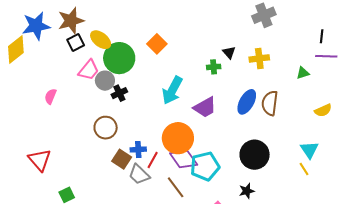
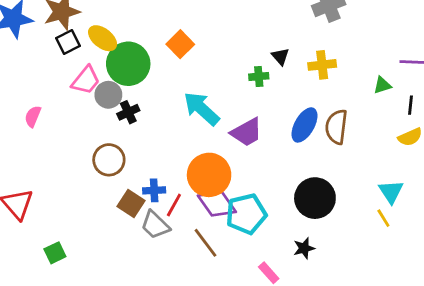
black line: (322, 36) -> (411, 105), moved
cyan arrow: (172, 90) -> (202, 109), turned 104

